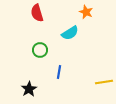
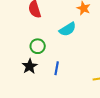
black star: (29, 89) -> (30, 66), moved

